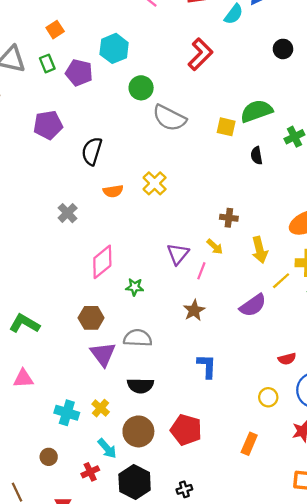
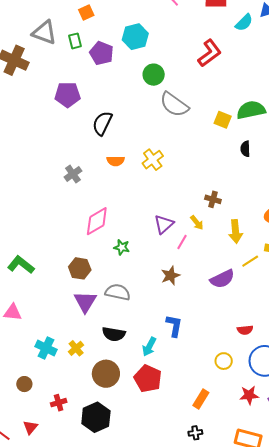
cyan arrow: (107, 448) -> (149, 347), moved, turned 60
black cross: (184, 489) -> (195, 433), moved

